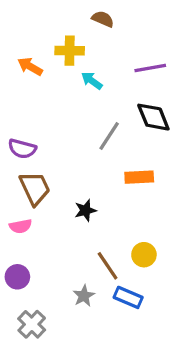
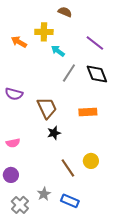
purple line: (150, 68) -> (95, 43), turned 48
gray line: (109, 136) -> (69, 73), moved
brown trapezoid: (35, 188) -> (47, 108), moved
gray star: (84, 296) -> (44, 194), moved
blue rectangle: (128, 297) -> (70, 201), moved

